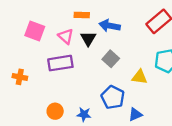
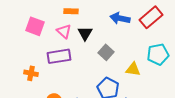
orange rectangle: (82, 15) -> (71, 11), moved
blue arrow: (110, 26) -> (120, 18), moved
orange cross: (20, 77) -> (31, 73), moved

